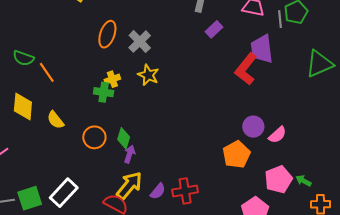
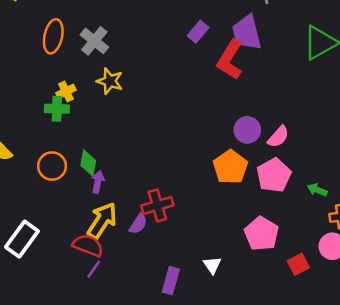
purple rectangle: (214, 29) -> (198, 32), moved
pink pentagon: (278, 179) -> (274, 175), moved
red cross: (185, 191) -> (157, 205), moved

